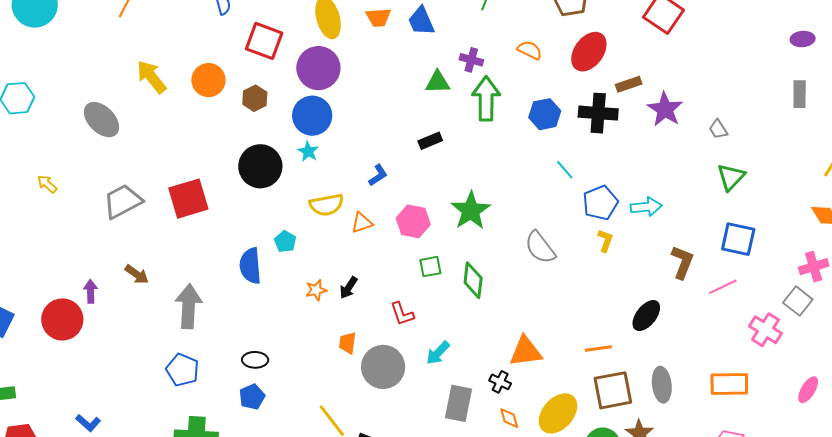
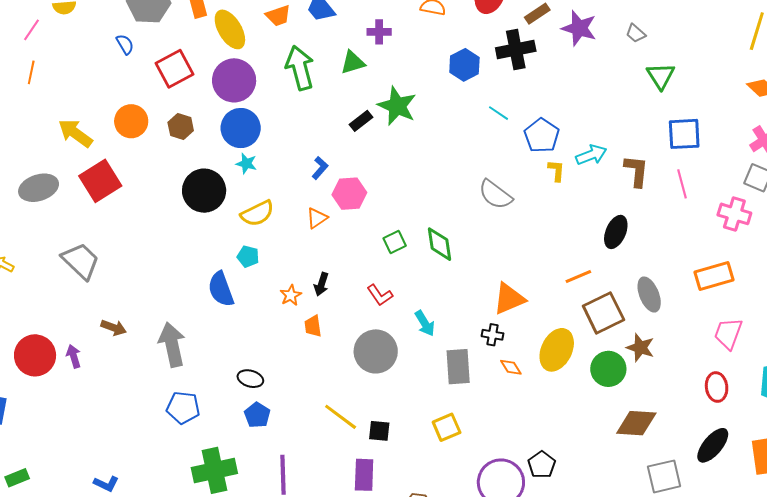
red square: (264, 41) -> (174, 69), turned -33
green arrow: (486, 99) -> (300, 68), moved
gray ellipse: (101, 120) -> (39, 188), turned -48
red square: (188, 199) -> (100, 181), moved
gray trapezoid: (123, 201) -> (81, 261), turned 87
yellow semicircle: (327, 205) -> (257, 213), moved
cyan arrow: (646, 207) -> (591, 155), moved
green star: (471, 211) -> (397, 106), moved
pink hexagon: (413, 221) -> (349, 194), moved
pink line: (723, 287) -> (682, 184), turned -64
red circle: (62, 319) -> (35, 355), moved
orange trapezoid: (347, 343) -> (313, 326), moved
cyan arrow: (438, 353) -> (425, 323), turned -60
black ellipse: (255, 360) -> (250, 379), turned 30

